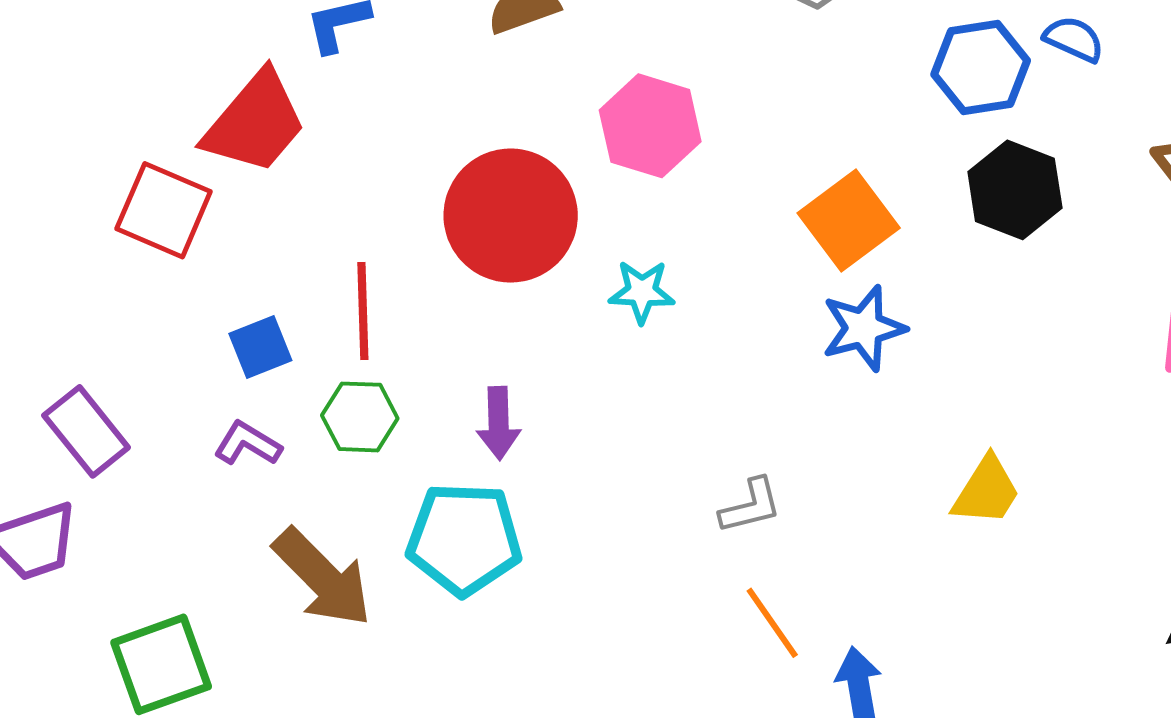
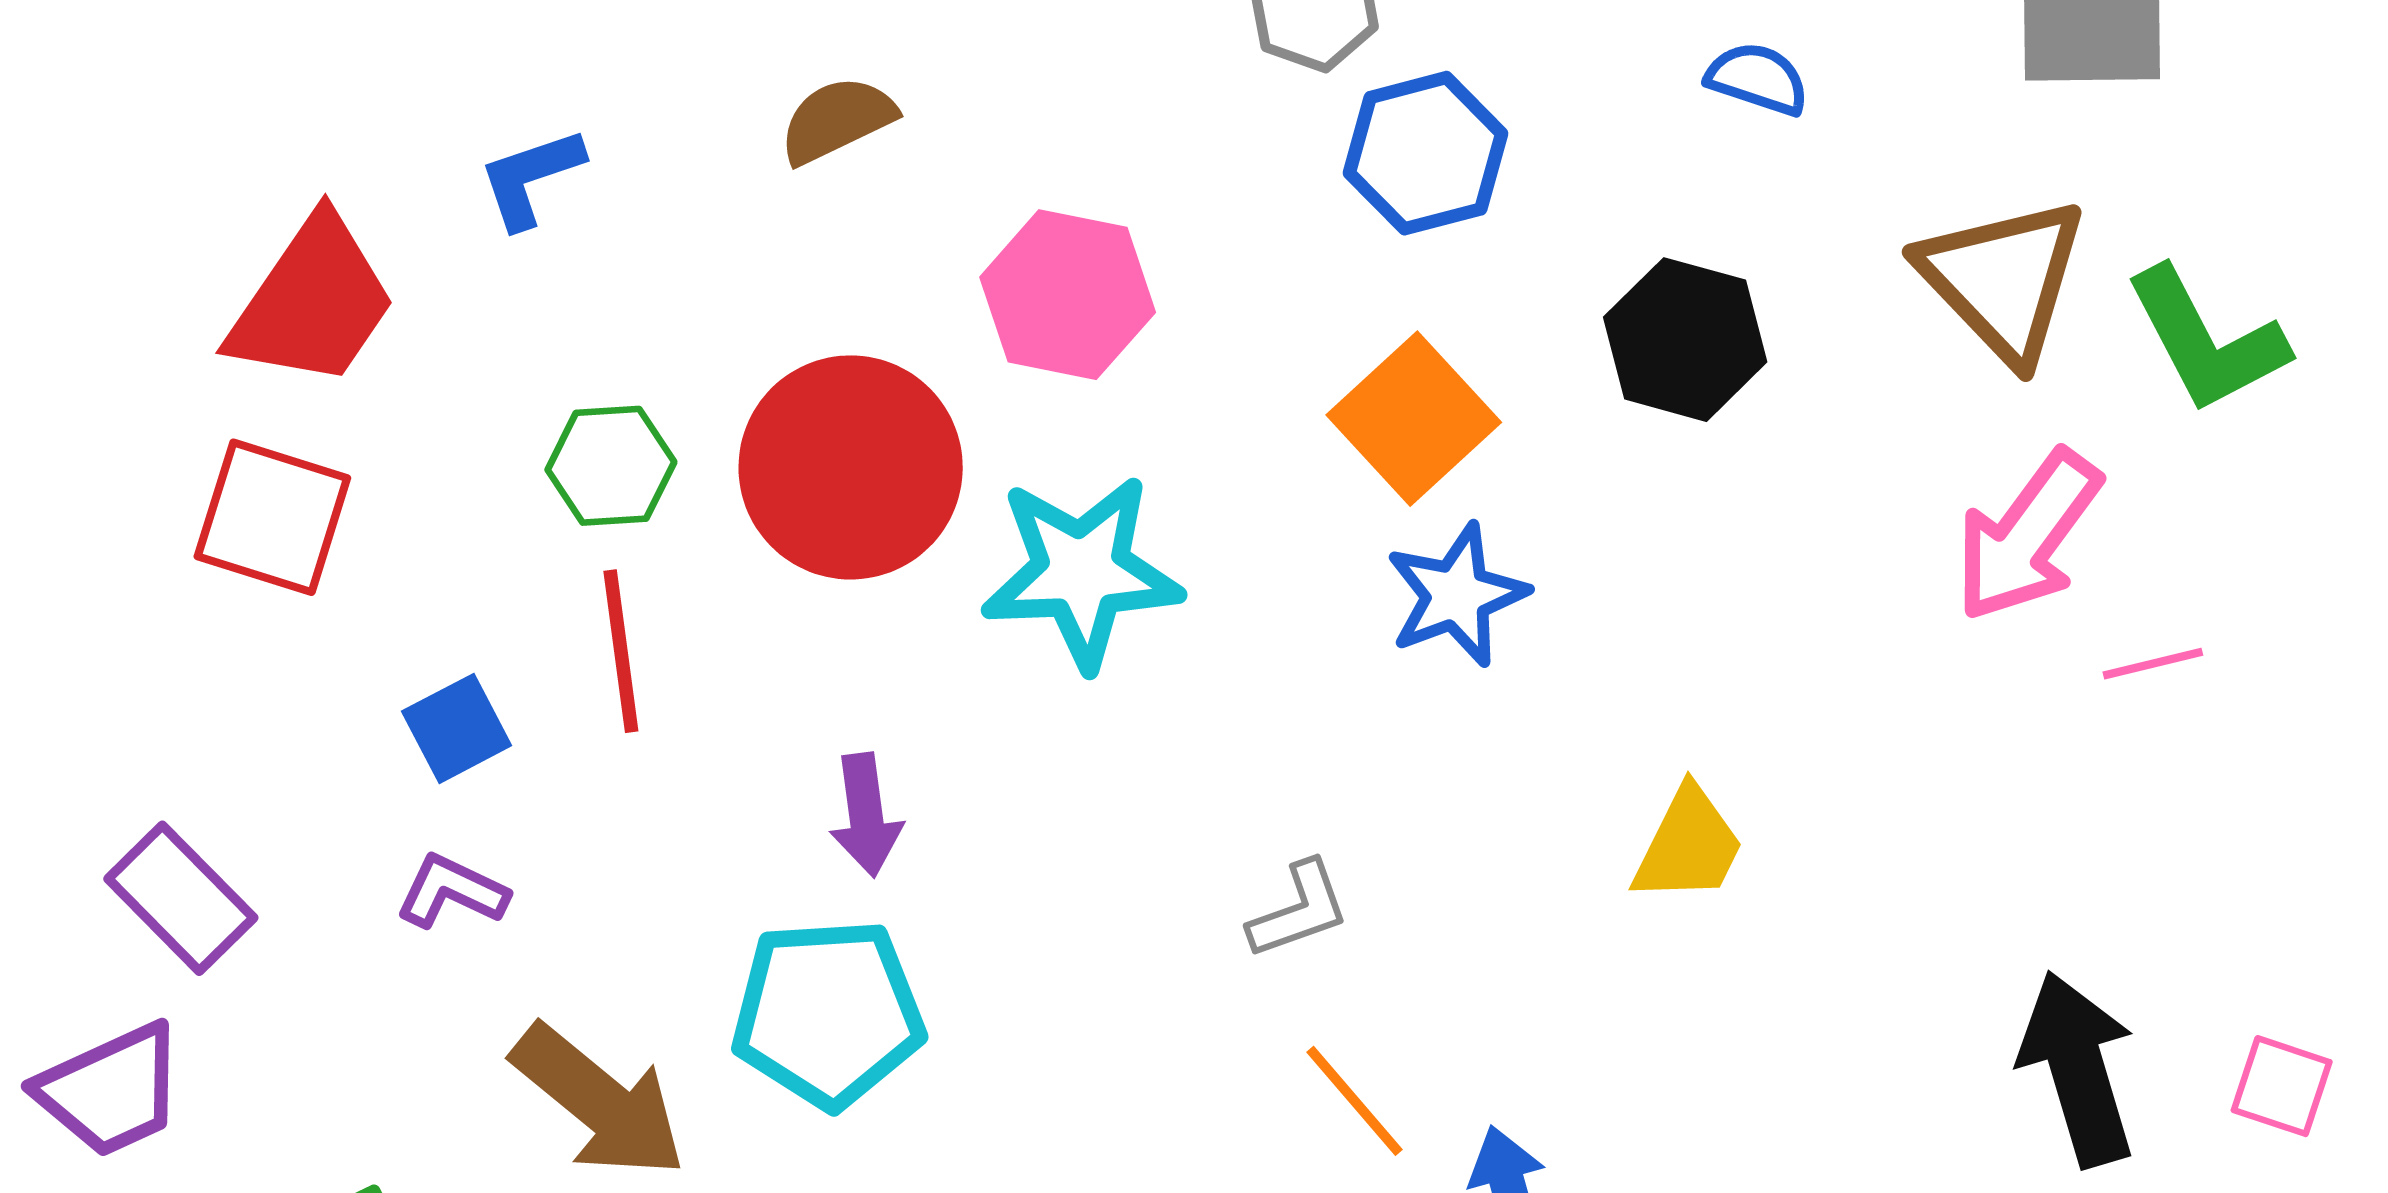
blue hexagon: (981, 67) -> (1426, 153), moved
red trapezoid: (255, 123) -> (312, 302), moved
cyan star: (642, 292) -> (1082, 572), size x1.8
green hexagon: (360, 417) -> (611, 466), moved

